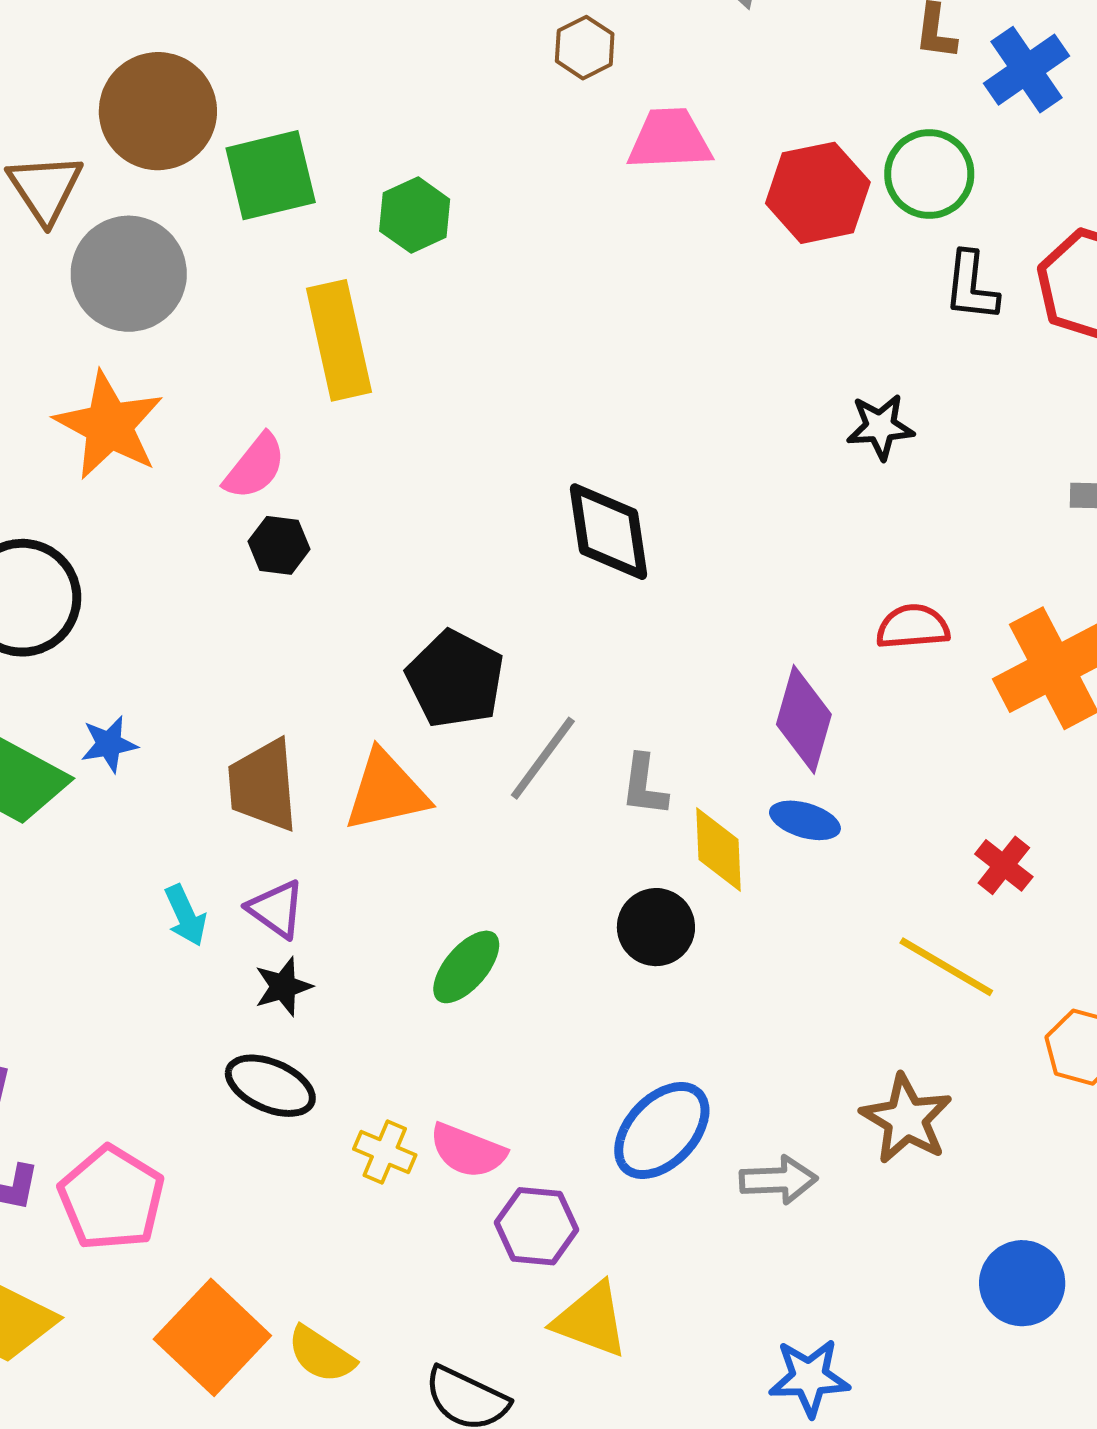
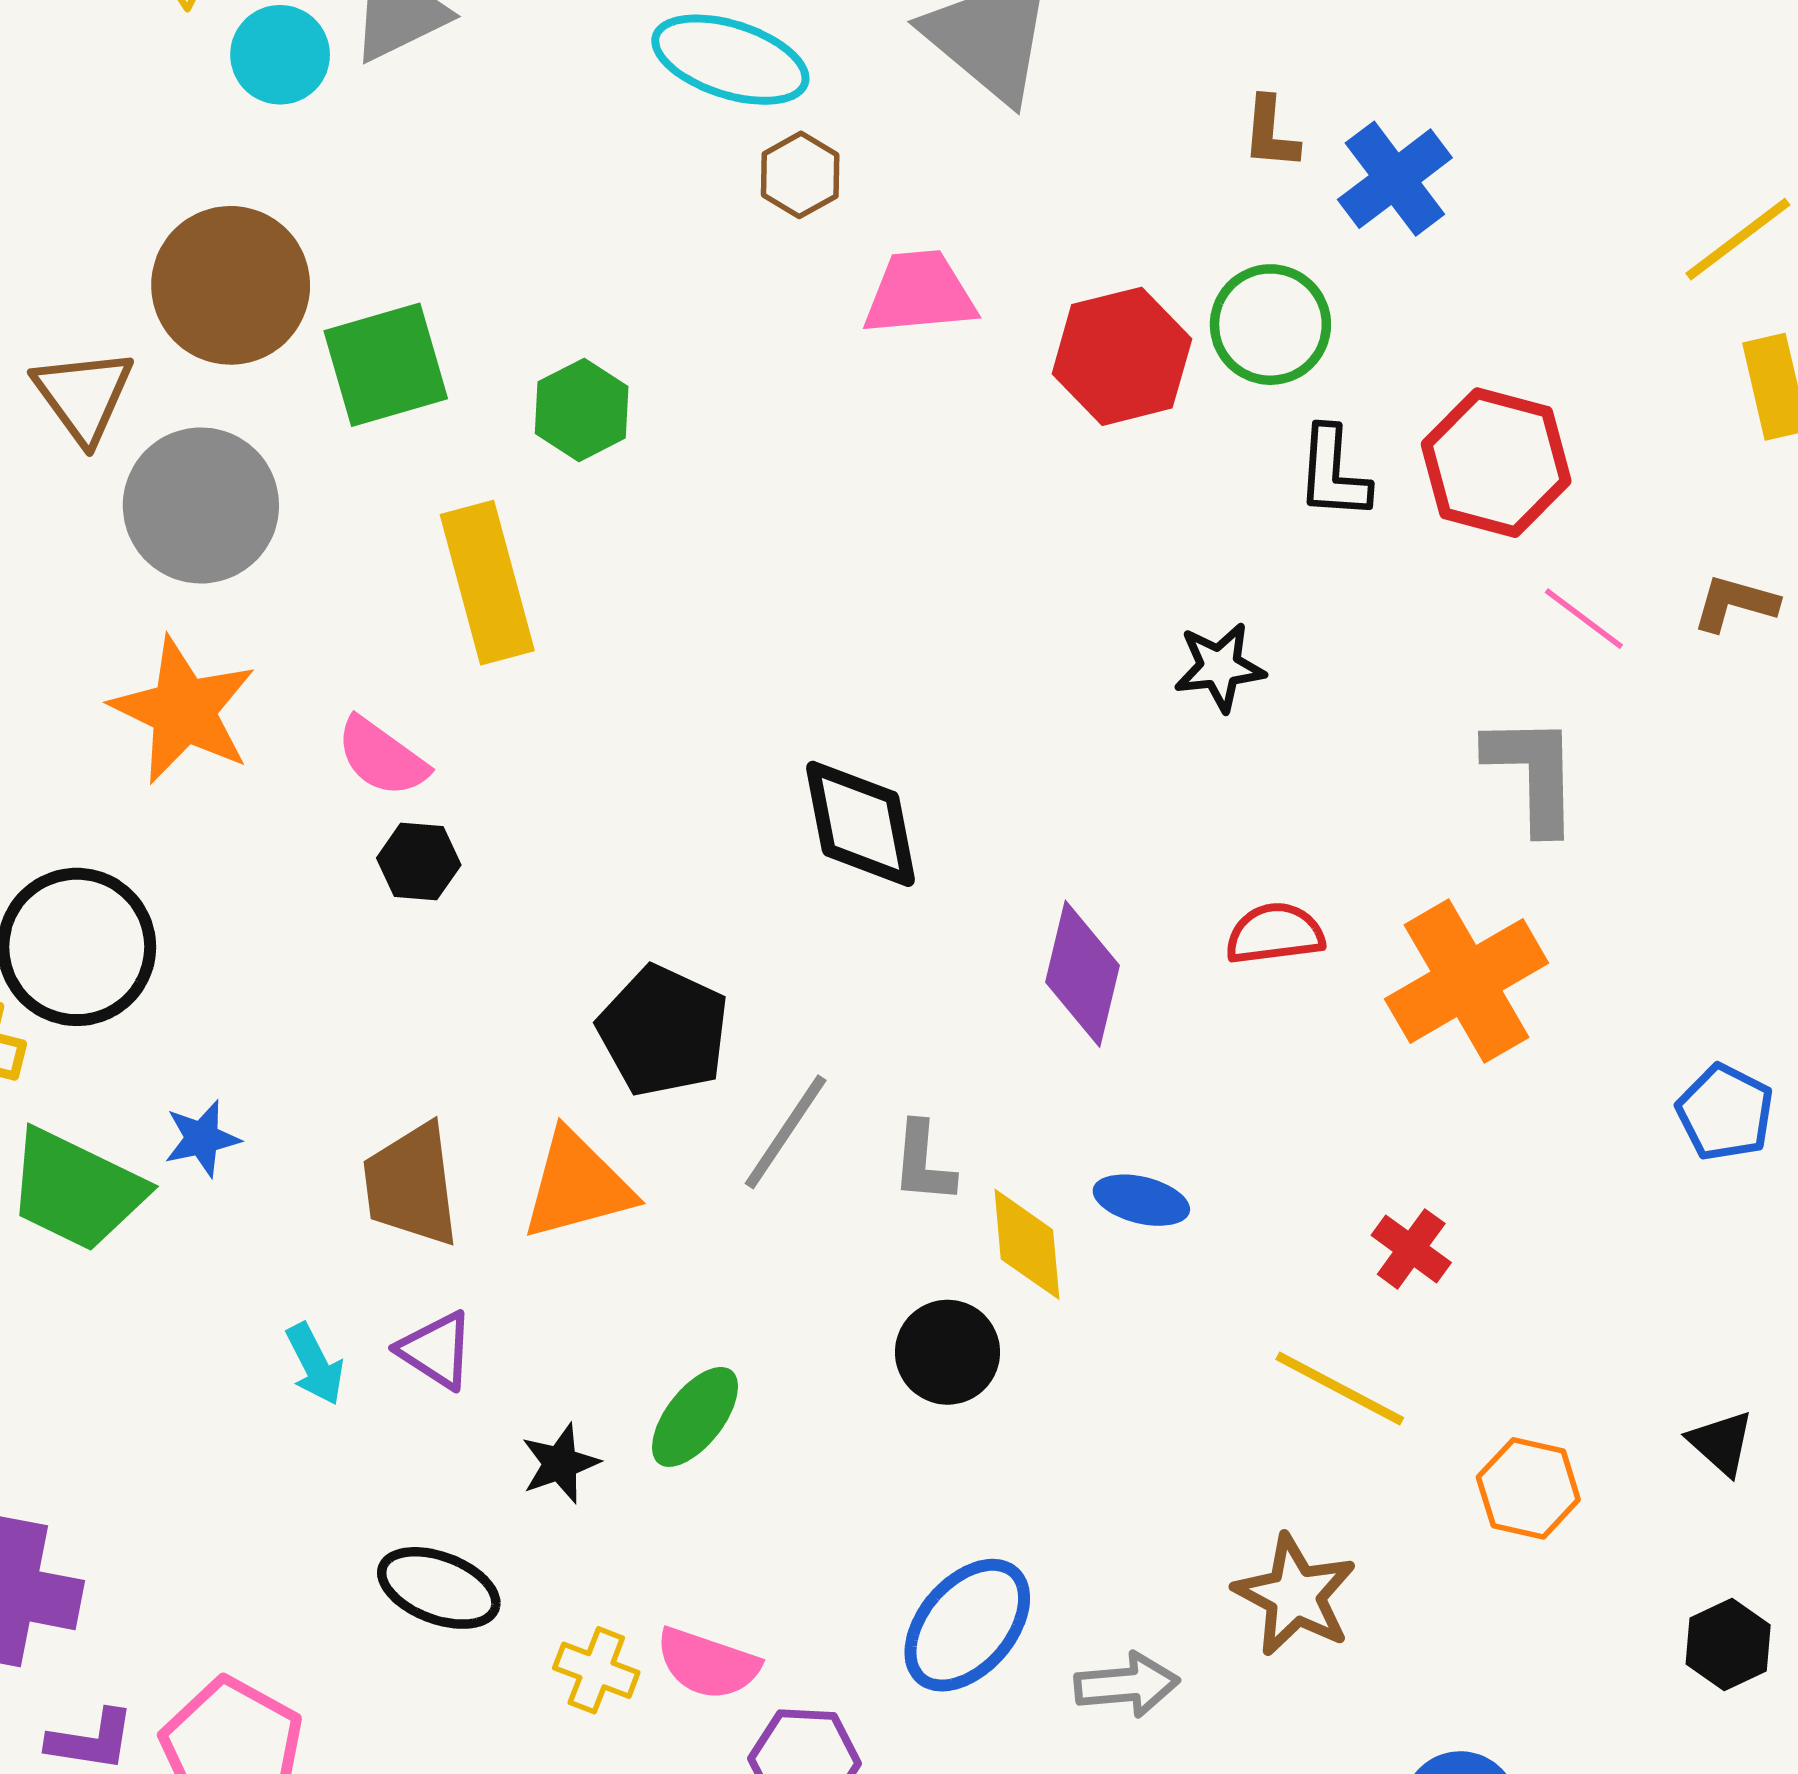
pink semicircle: (255, 467) -> (382, 757), turned 90
purple diamond: (804, 719) -> (1083, 974), moved
black star: (283, 987) -> (560, 1463), moved

